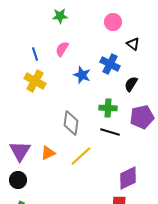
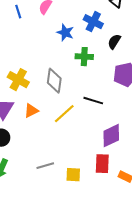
yellow cross: (35, 81) -> (18, 80), moved
green cross: (108, 108) -> (84, 57), moved
black line: (110, 132) -> (93, 101), moved

